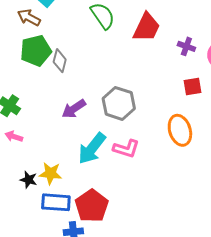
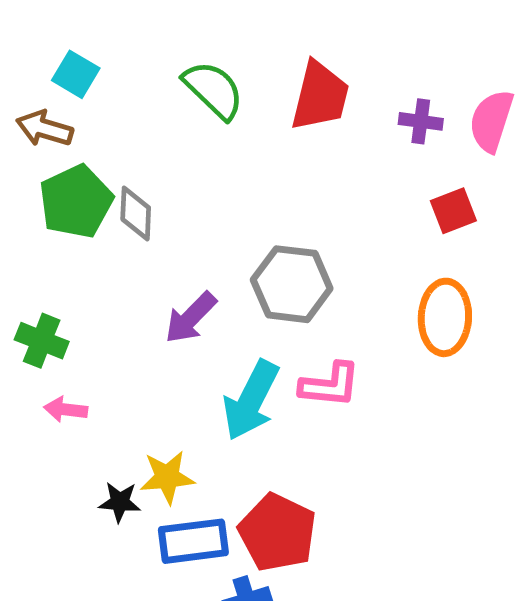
orange ellipse: (180, 130) -> (445, 317), turned 32

